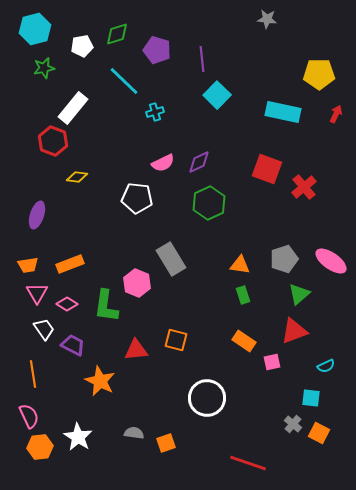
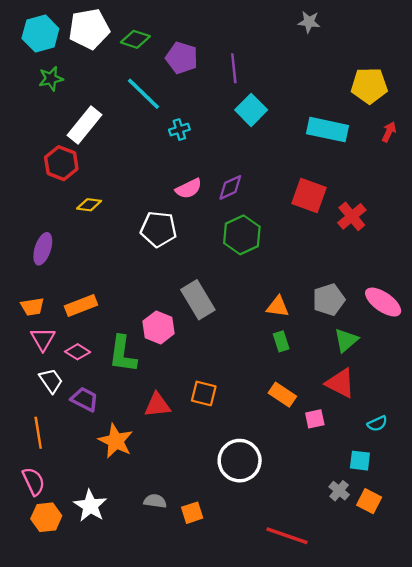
green diamond: (117, 34) -> (135, 39), turned 35
white pentagon: (82, 46) -> (89, 29), moved, size x1.6
red triangle: (294, 331) -> (340, 383), turned 48

